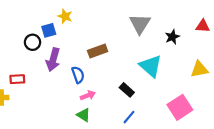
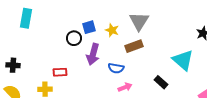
yellow star: (65, 16) -> (112, 30), moved
gray triangle: (140, 24) -> (139, 21), moved
blue semicircle: (78, 75) -> (116, 68), turned 119

